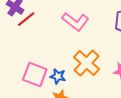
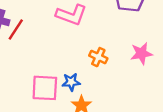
orange cross: (87, 63) -> (98, 57), size x0.6

